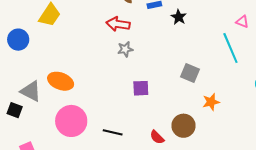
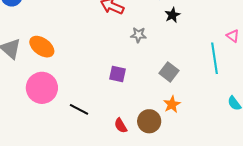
gray star: (125, 49) -> (138, 35), moved
orange star: (211, 102) -> (172, 104), moved, turned -30

